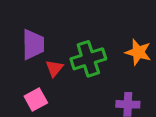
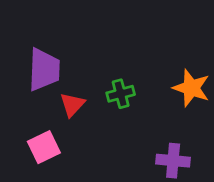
green cross: (88, 59) -> (121, 94), size x0.6

